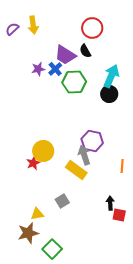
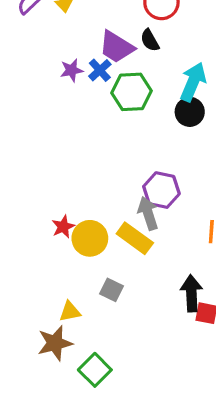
yellow circle: (43, 151) -> (90, 238), moved
gray square: (62, 201) -> (111, 290), turned -32
black arrow: (110, 203) -> (191, 293), size x1.5

